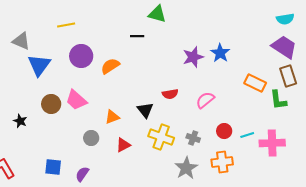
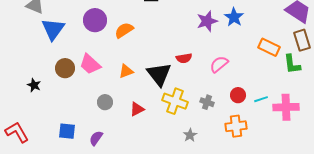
black triangle: (145, 110) -> (159, 74), size x1.5
orange triangle: (112, 117) -> (126, 71), moved
gray star: (186, 168) -> (190, 135), moved, size x0.6

